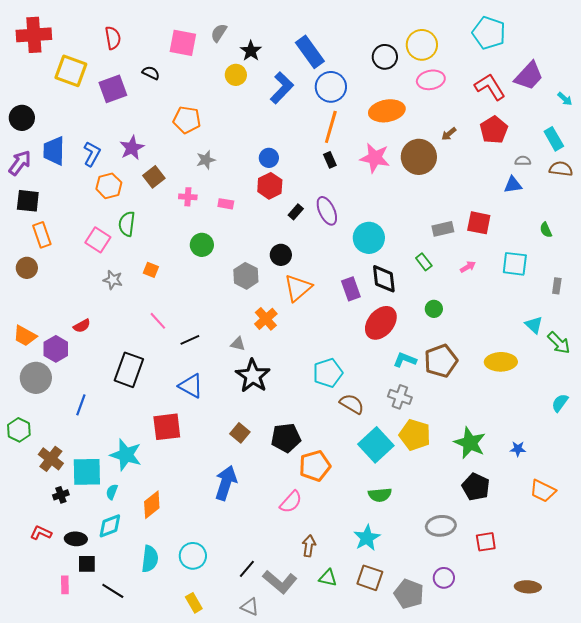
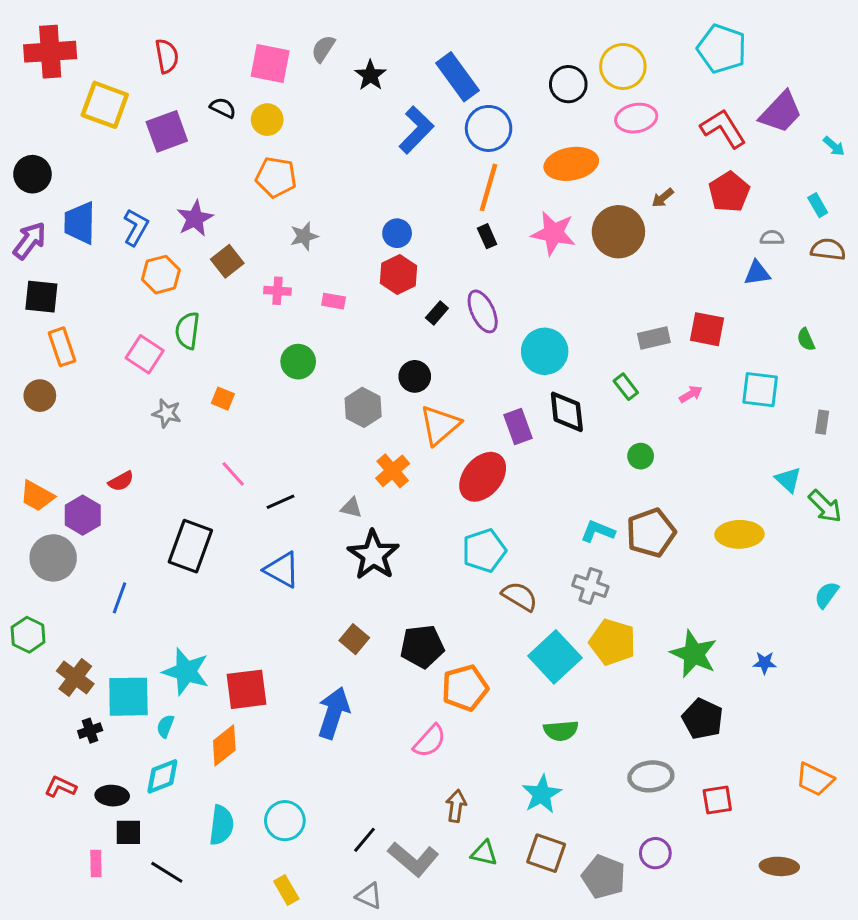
yellow circle: (236, 75) -> (267, 120), moved
cyan rectangle: (554, 139) -> (818, 205), size x0.7
red ellipse: (381, 323) -> (483, 477), moved
red square: (167, 427) -> (246, 689), moved
orange trapezoid: (543, 491) -> (815, 779), moved

